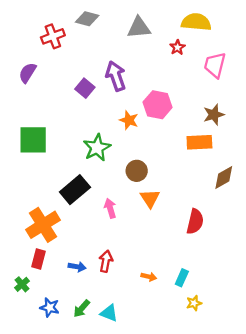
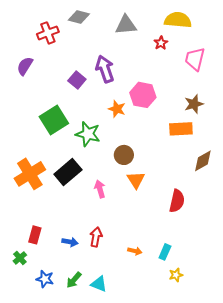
green square: (33, 140) -> (54, 120), moved, turned -32
green star: (97, 148) -> (88, 134), turned -30
orange cross: (43, 225) -> (30, 174), moved

